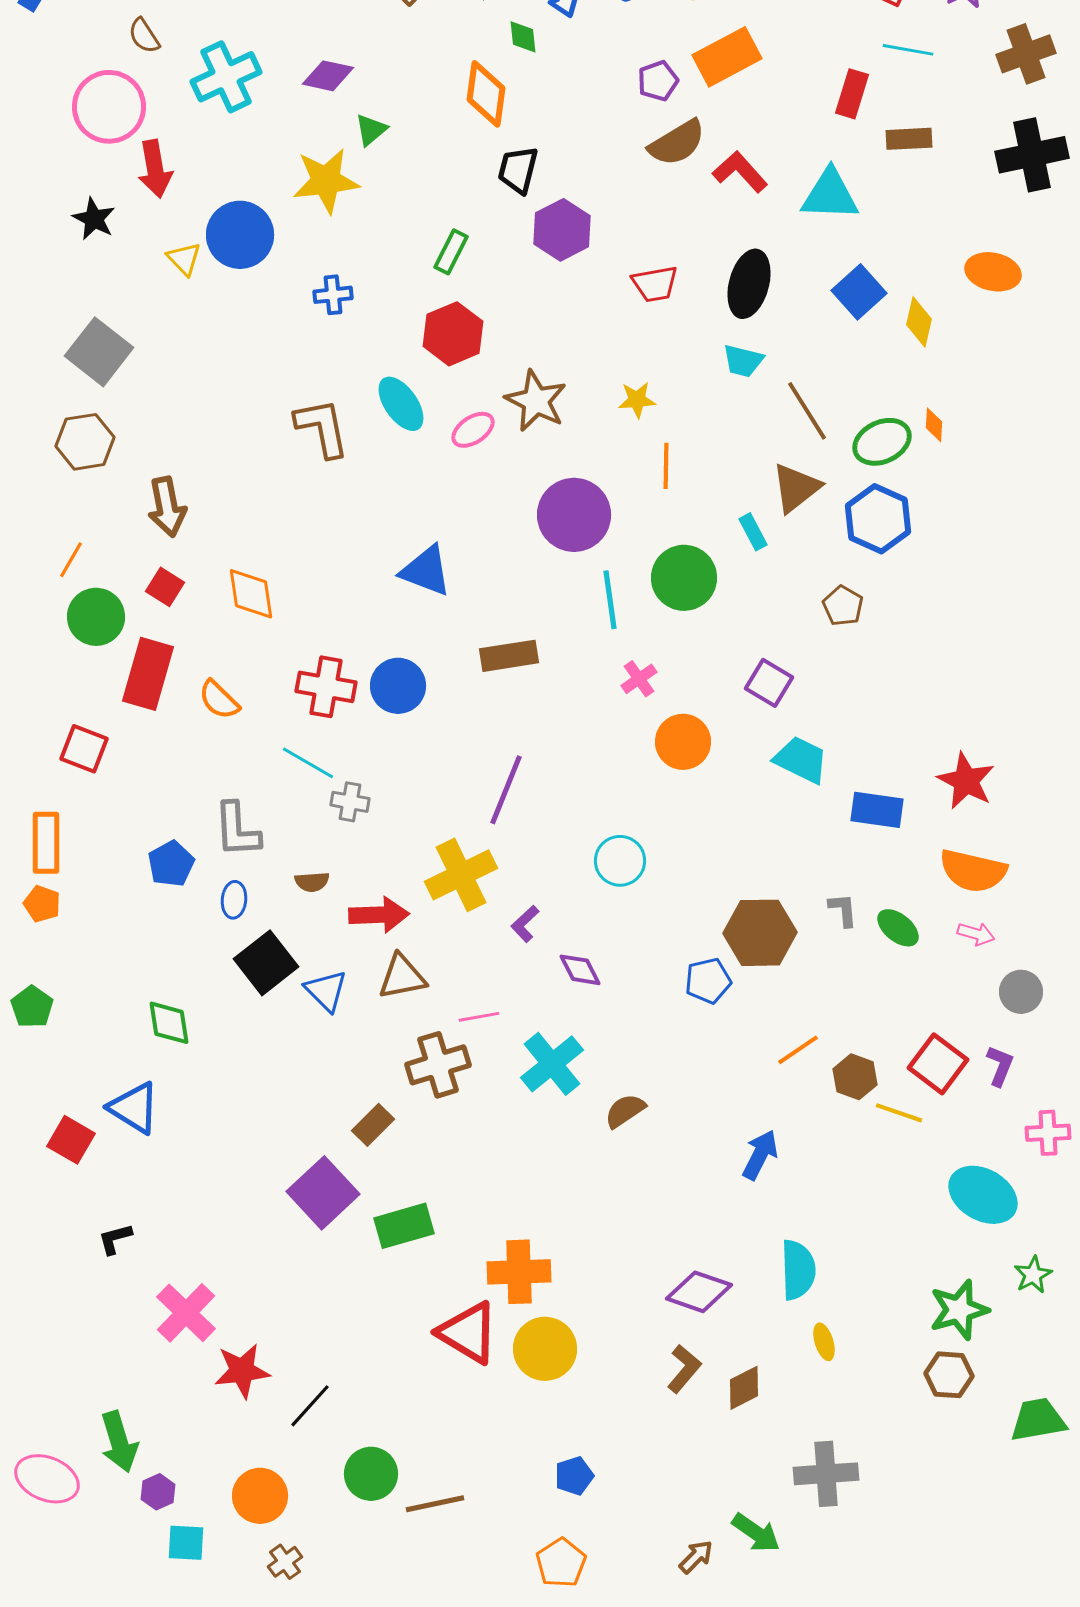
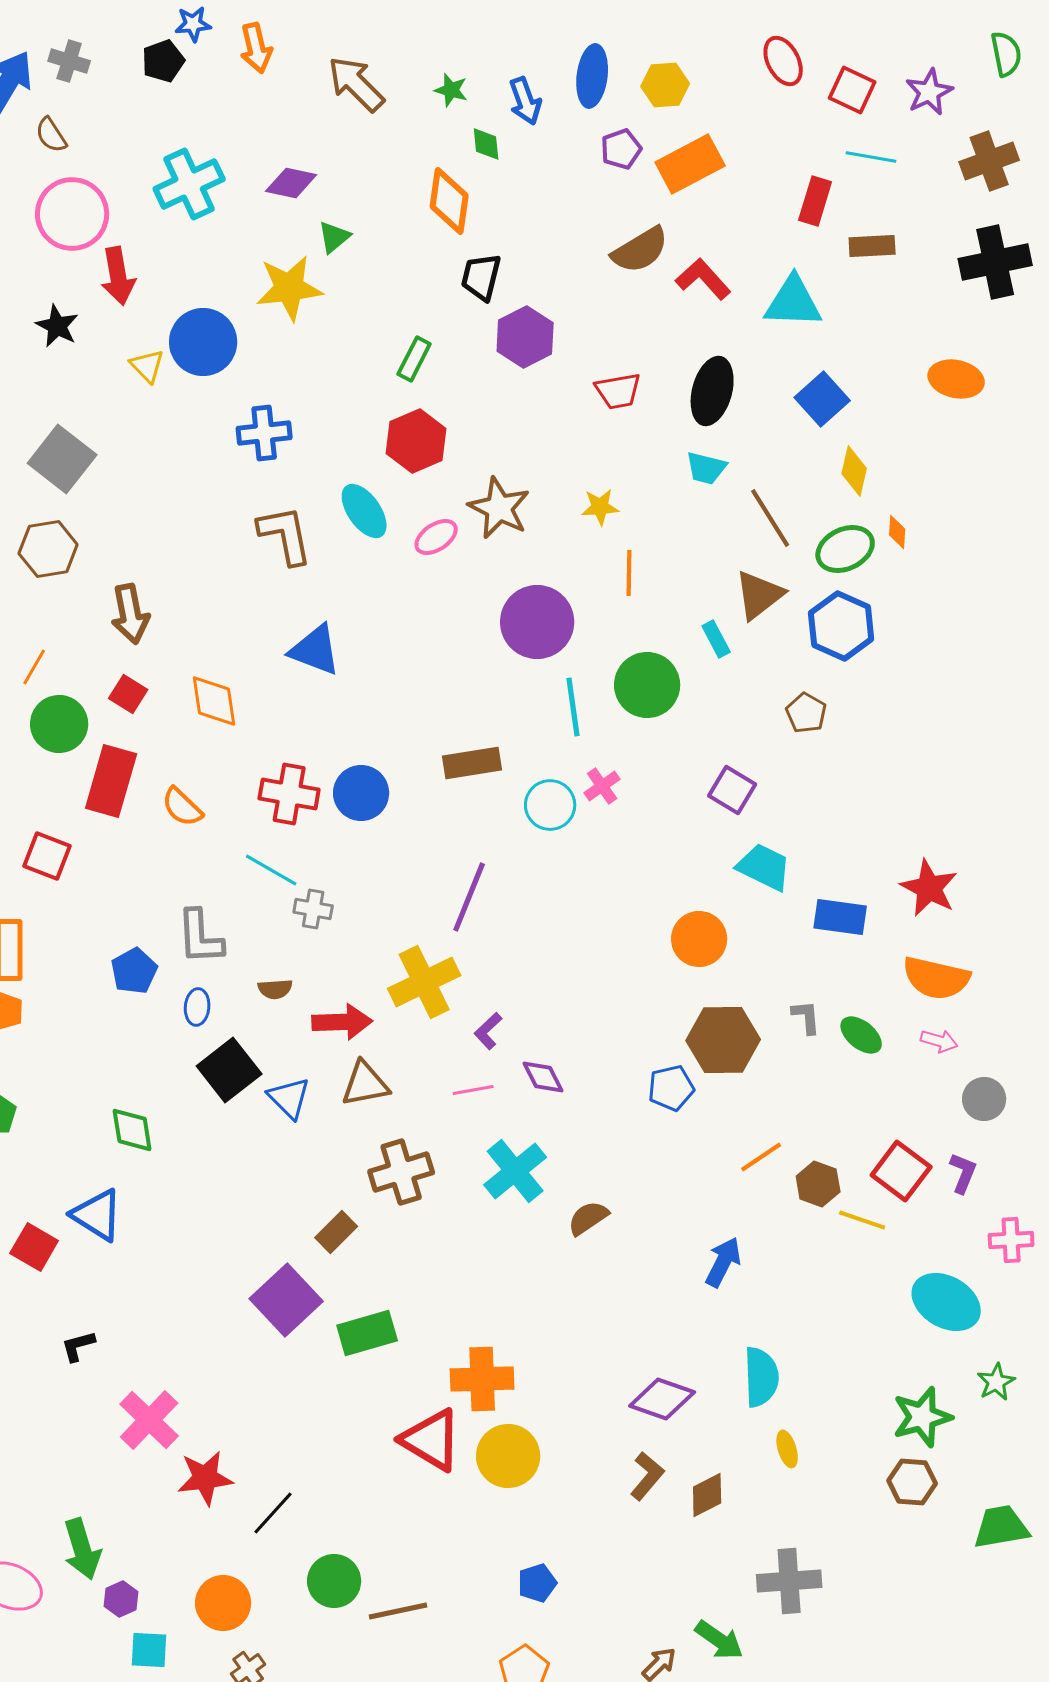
brown semicircle: (144, 36) -> (51, 135), moved
purple pentagon: (658, 81) -> (621, 149), moved
blue cross: (333, 295) -> (264, 433), moved, size x1.4
yellow diamond: (919, 322) -> (854, 471), moved
blue triangle: (426, 571) -> (315, 650), moved
orange circle: (683, 742) -> (699, 939), moved
cyan circle: (620, 861) -> (550, 805), moved
pink line: (479, 1017) -> (473, 1090), moved

